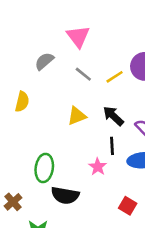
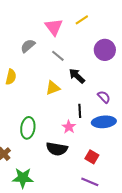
yellow line: (115, 77) -> (82, 20), moved
black arrow: (113, 116) -> (77, 76), moved
black semicircle: (65, 195) -> (57, 149), moved

